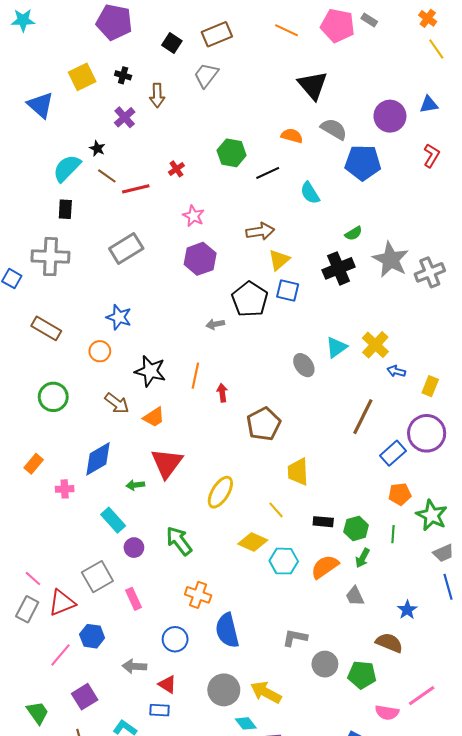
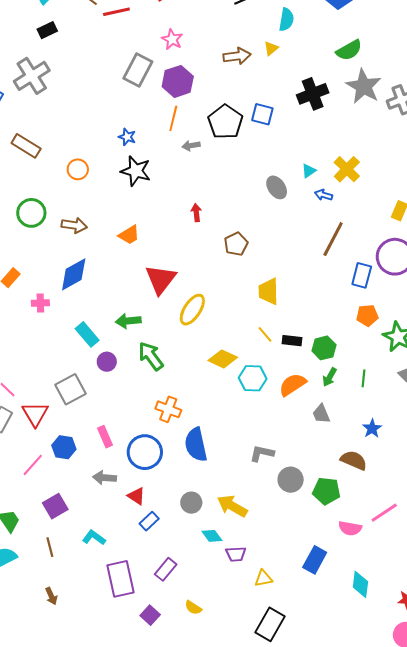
cyan semicircle: (310, 193) -> (286, 20), turned -140
black rectangle: (65, 209) -> (47, 30), turned 60
green semicircle: (353, 233) -> (349, 50), moved, size x1.5
gray rectangle: (126, 248) -> (138, 70), moved, turned -32
gray cross: (50, 257) -> (32, 76), turned -36
yellow triangle: (279, 260) -> (271, 48), moved, size x0.7
blue star: (119, 317) -> (127, 137), moved, size x0.7
cyan triangle: (336, 347) -> (309, 171), size x0.7
black star: (150, 371) -> (136, 171), moved
blue arrow: (396, 371) -> (324, 195), moved
orange line: (195, 376) -> (173, 118), moved
brown arrow: (117, 403) -> (74, 225), moved, turned -30
brown pentagon: (264, 424) -> (236, 244), size x0.7
blue rectangle: (393, 453) -> (362, 275), turned -35
red triangle: (167, 463) -> (161, 279), moved
green arrow: (135, 485) -> (128, 321), moved, size x1.4
yellow line: (276, 510) -> (265, 334), moved
green line: (393, 534) -> (364, 378), moved
pink rectangle: (134, 599) -> (105, 437), moved
red triangle: (62, 603) -> (35, 414), turned -40
blue circle: (175, 639) -> (145, 452), size x1.4
gray circle: (224, 690) -> (191, 503), size x0.7
blue rectangle: (160, 710) -> (149, 521), moved, turned -48

